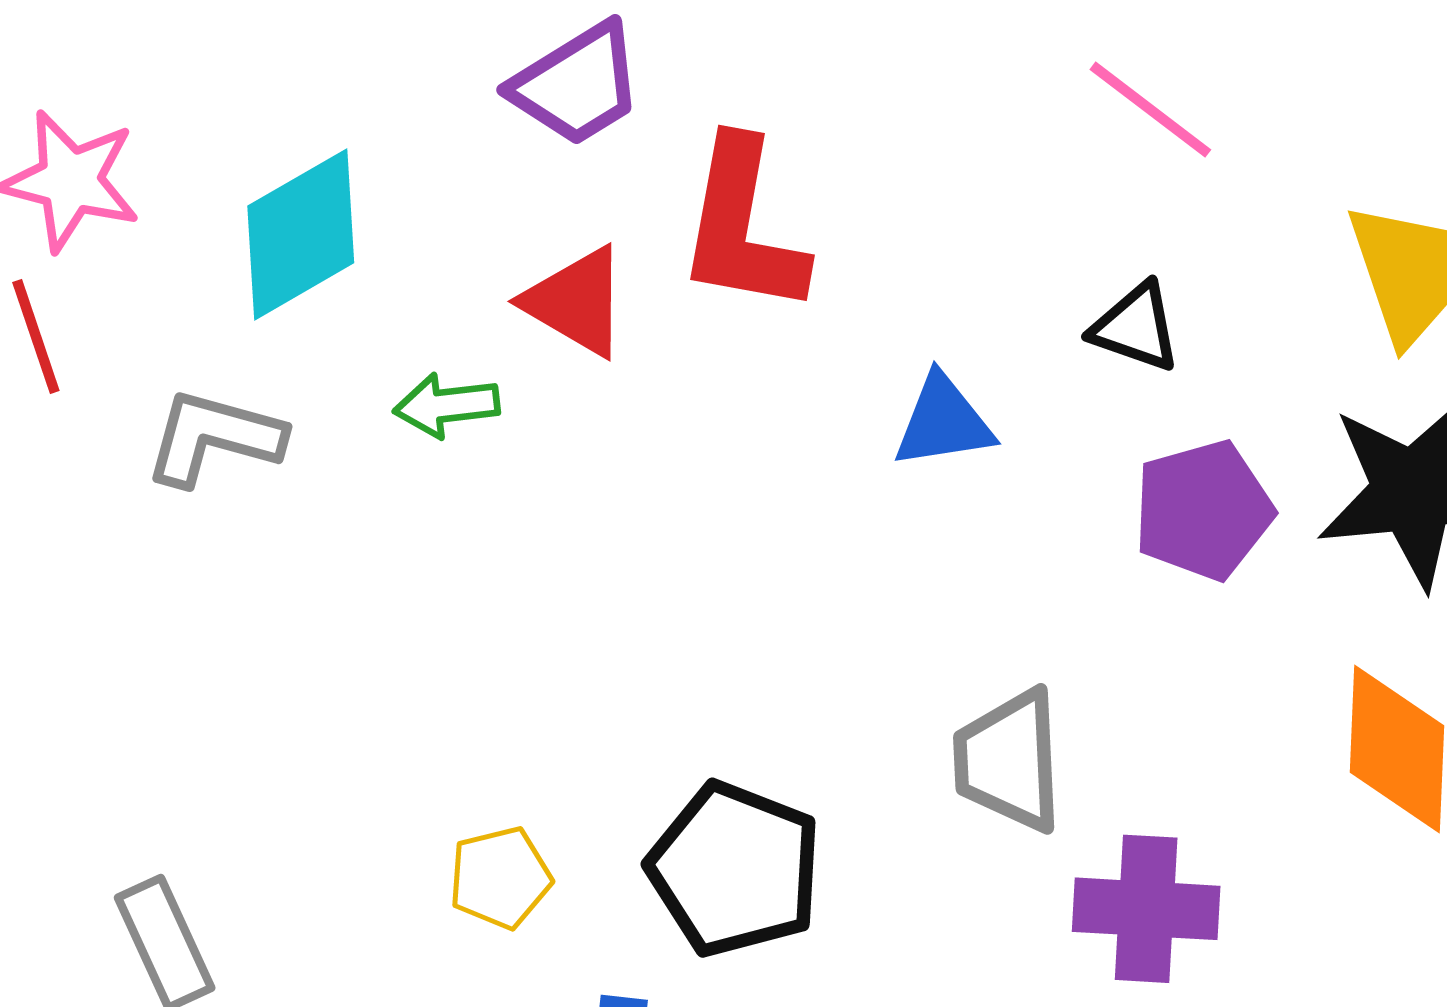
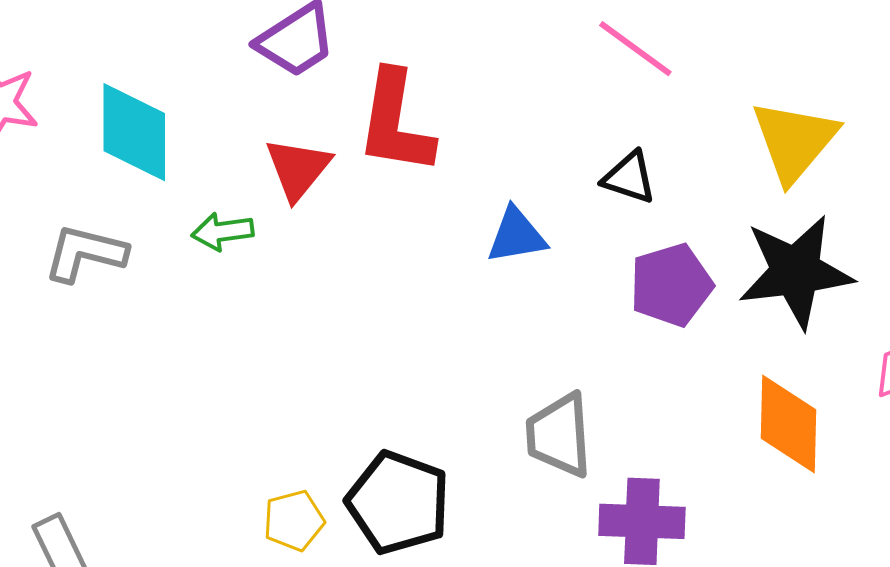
cyan diamond: (301, 234) -> (134, 132), turned -59
red triangle: (576, 302) -> (298, 169), turned 40
yellow pentagon: (500, 878) -> (294, 521), moved

